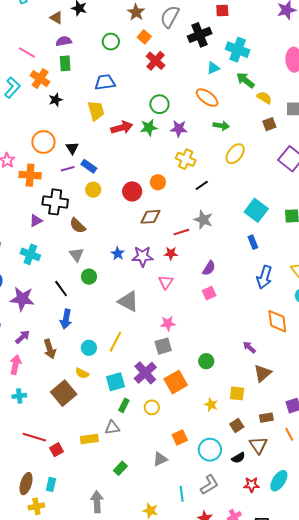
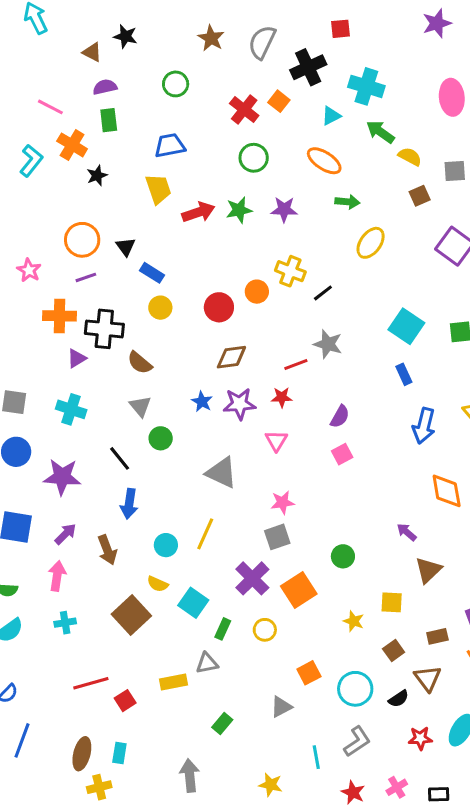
orange square: (144, 37) -> (279, 101), moved
green circle: (159, 104) -> (254, 158), moved
yellow cross: (186, 159) -> (290, 271), moved
purple line: (68, 169) -> (86, 277), moved
orange cross: (30, 175) -> (60, 316), moved
brown diamond: (150, 217) -> (231, 357), moved
cyan square: (116, 382) -> (193, 603), moved, turned -36
red line: (34, 437) -> (91, 683), turned -30

